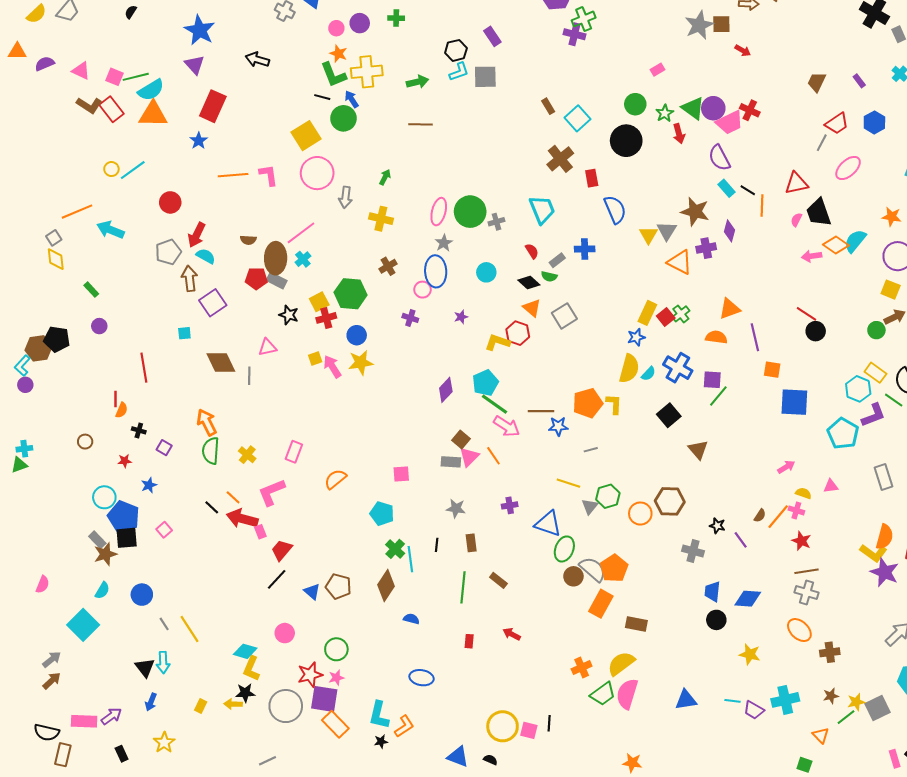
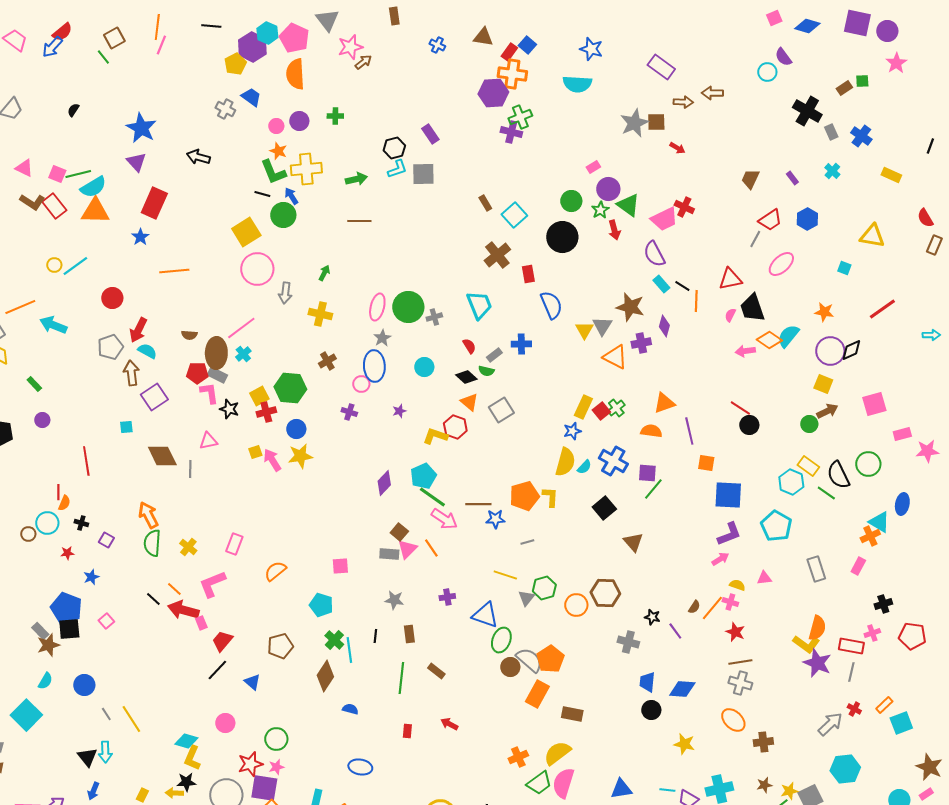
purple circle: (713, 108) -> (608, 189), moved
pink L-shape: (268, 175) -> (209, 393), moved
purple L-shape: (873, 415) -> (729, 534), moved
cyan circle: (104, 497) -> (47, 523), moved
brown pentagon: (338, 586) -> (280, 646), moved, turned -30

